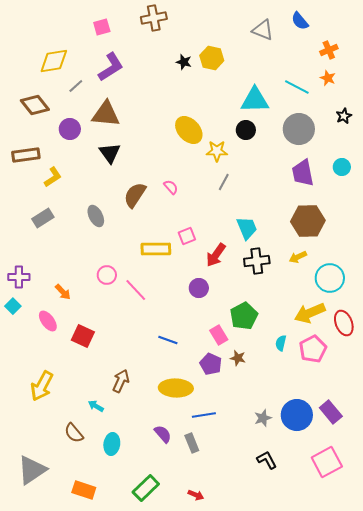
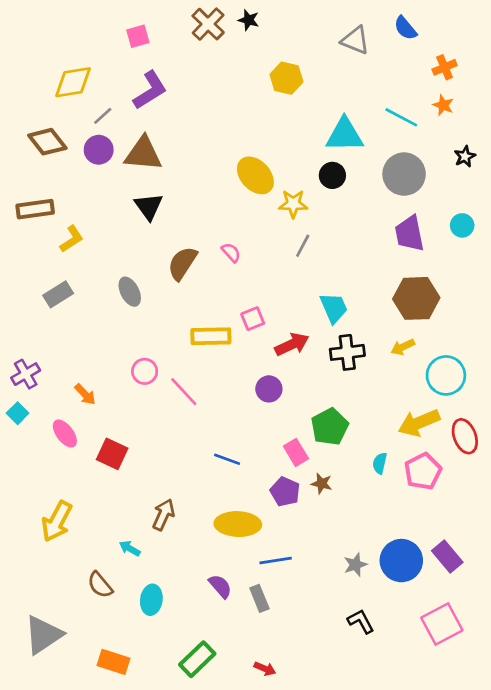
brown cross: (154, 18) -> (208, 24), turned -35
black star: (184, 62) -> (249, 20), moved
purple circle: (70, 129) -> (99, 150), moved
red arrow: (216, 255) -> (292, 344), turned -150
purple cross: (19, 277) -> (26, 374), turned -30

